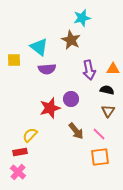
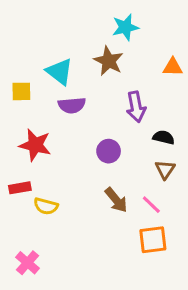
orange triangle: (113, 69) -> (173, 67), moved
red star: (50, 108) -> (35, 145), moved, turned 30
yellow semicircle: (30, 135) -> (46, 206), turned -119
red rectangle: (20, 152) -> (20, 188), moved

